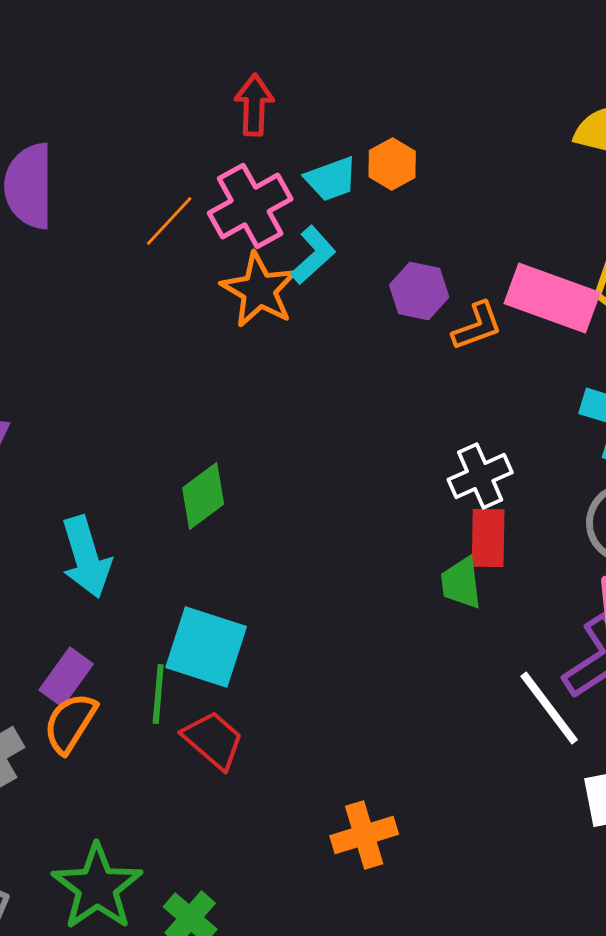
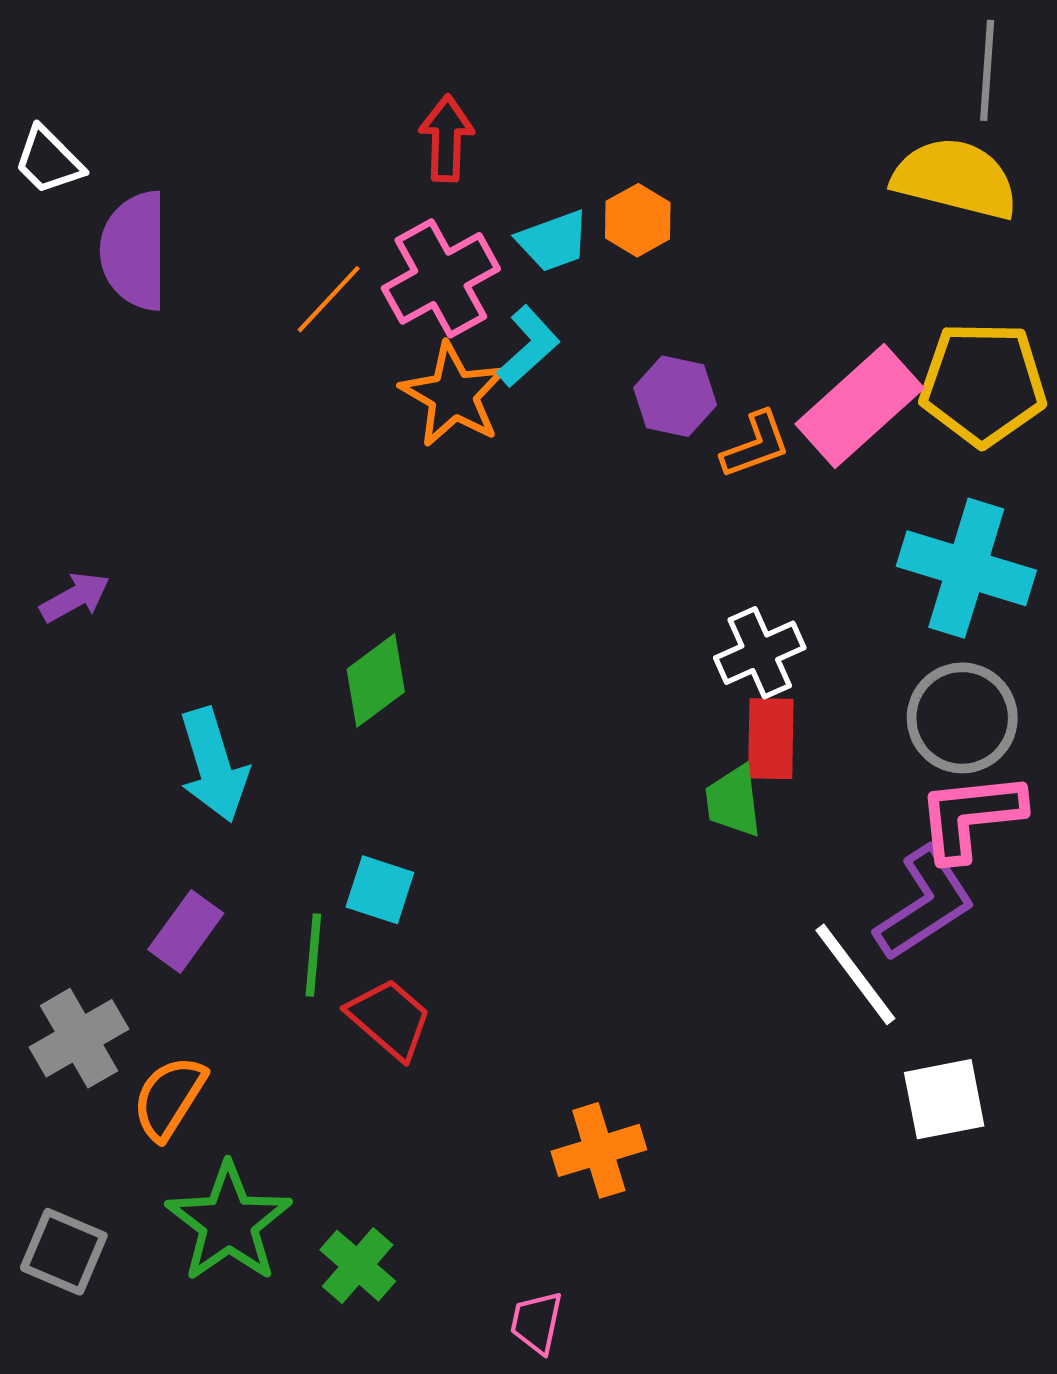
pink rectangle: (552, 298) -> (860, 406), turned -62
cyan square: (206, 647) -> (380, 890), size x0.6
orange semicircle: (70, 723) -> (169, 1098), moved

